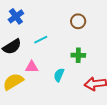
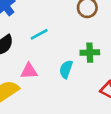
cyan semicircle: (59, 75) -> (66, 69), moved

